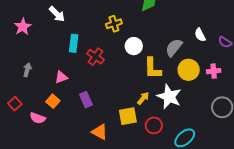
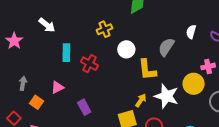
white semicircle: (200, 35) -> (191, 32), turned 48
yellow circle: (189, 70) -> (194, 84), moved
orange square: (53, 101) -> (37, 102), moved

